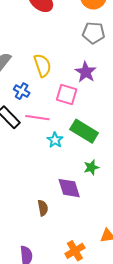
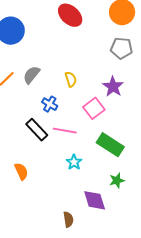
yellow semicircle: (42, 65) -> (71, 79), size x0.7
pink square: (67, 95) -> (94, 108), turned 35
cyan star: (55, 140) -> (74, 162), moved

